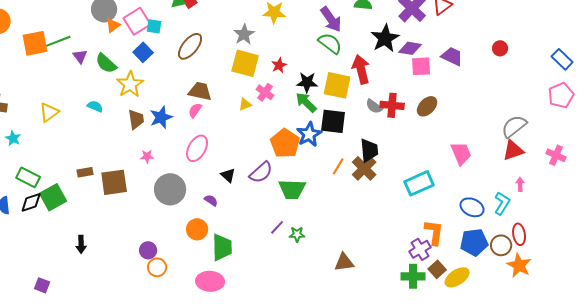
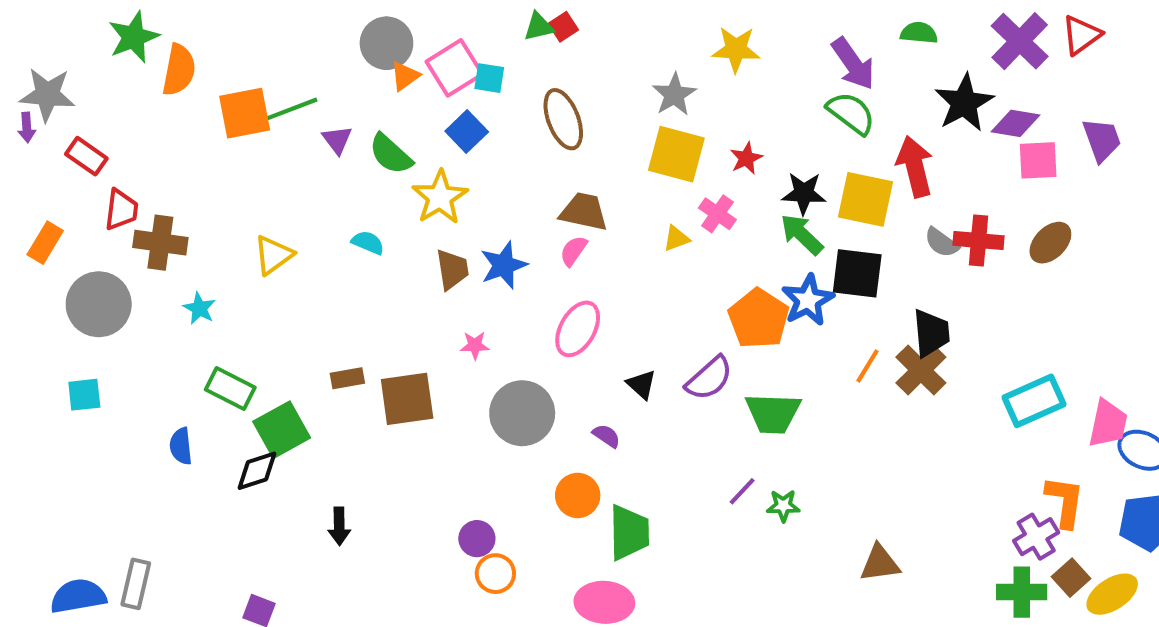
brown ellipse: (190, 46) -> (563, 119), turned -60
purple trapezoid: (452, 56) -> (1102, 140), turned 45
pink trapezoid: (461, 153) -> (1108, 423), moved, turned 35
black diamond: (31, 202) -> (257, 471), moved

